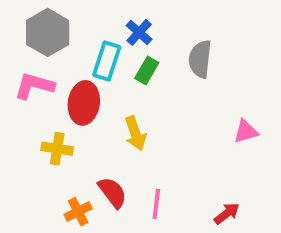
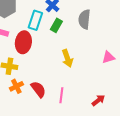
yellow arrow: (135, 133) -> (67, 58), moved
orange cross: (78, 212) -> (16, 86), moved

